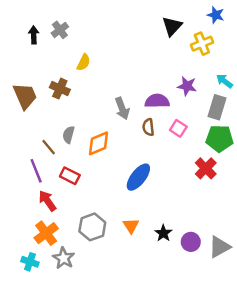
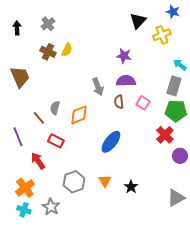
black arrow: (34, 35) -> (17, 28), moved
purple star: (187, 86) -> (124, 56), moved
brown cross: (60, 89) -> (48, 52), moved
purple line: (36, 171) -> (18, 137), moved
orange cross: (46, 233) -> (25, 188), moved
purple circle: (191, 242) -> (180, 156), moved

